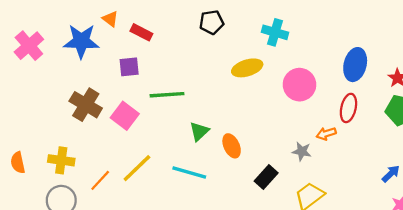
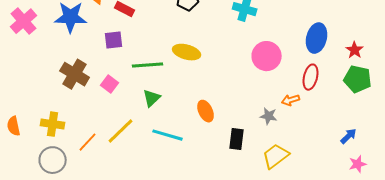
yellow ellipse: (247, 68) -> (187, 52), moved, turned 32
pink square: (125, 116) -> (110, 84), size x0.7
green triangle: (199, 131) -> (152, 98), moved
black rectangle: (266, 177) -> (237, 139), turned -35

